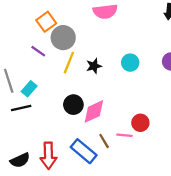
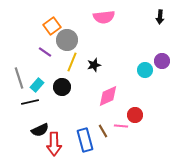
cyan circle: (130, 63) -> (145, 70), moved
black circle: (73, 105) -> (62, 87), moved
pink diamond: (94, 111) -> (108, 96), moved
blue rectangle: (84, 151) -> (85, 140), turned 35
black semicircle: (20, 160) -> (40, 130), moved

